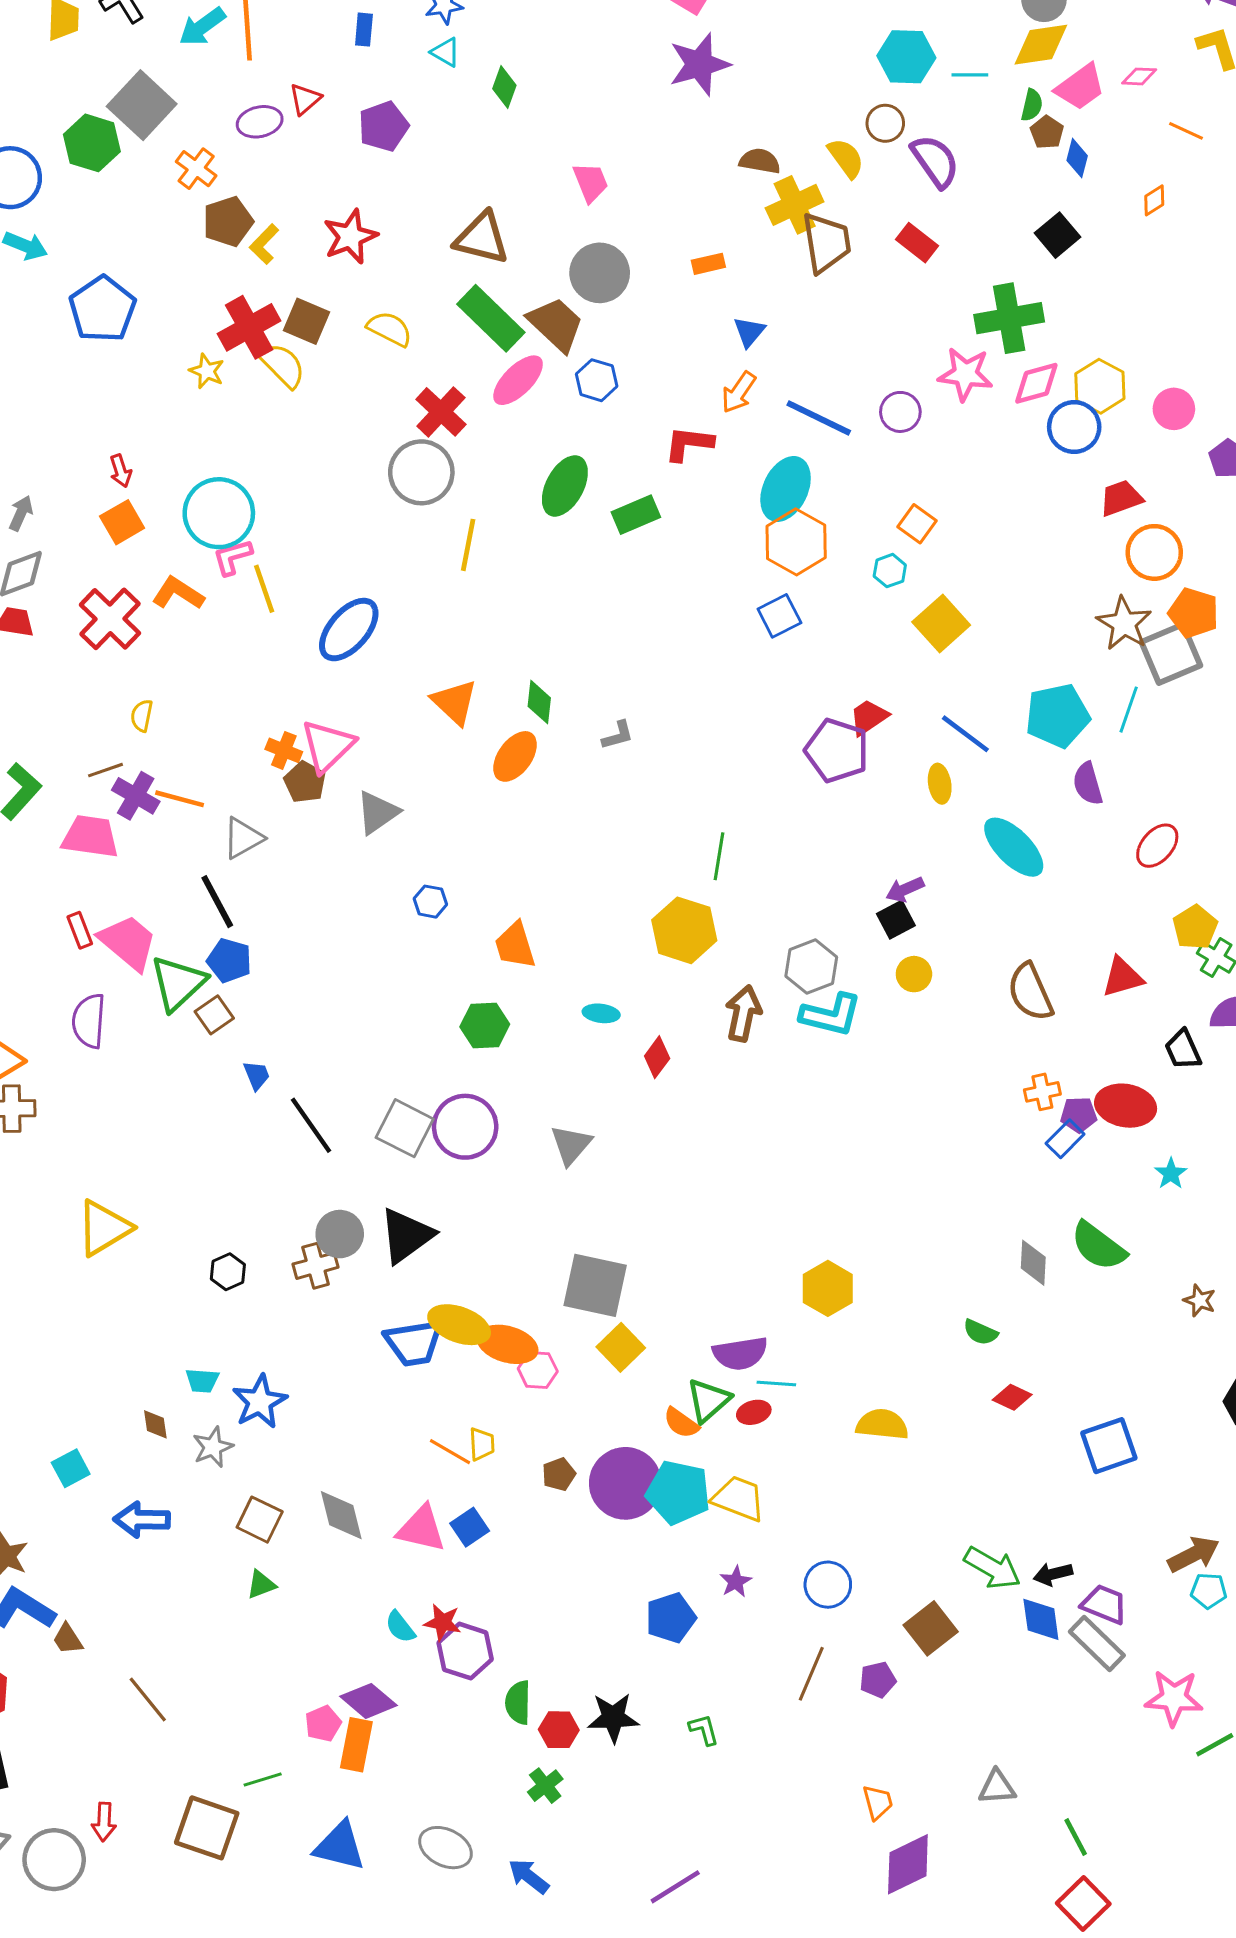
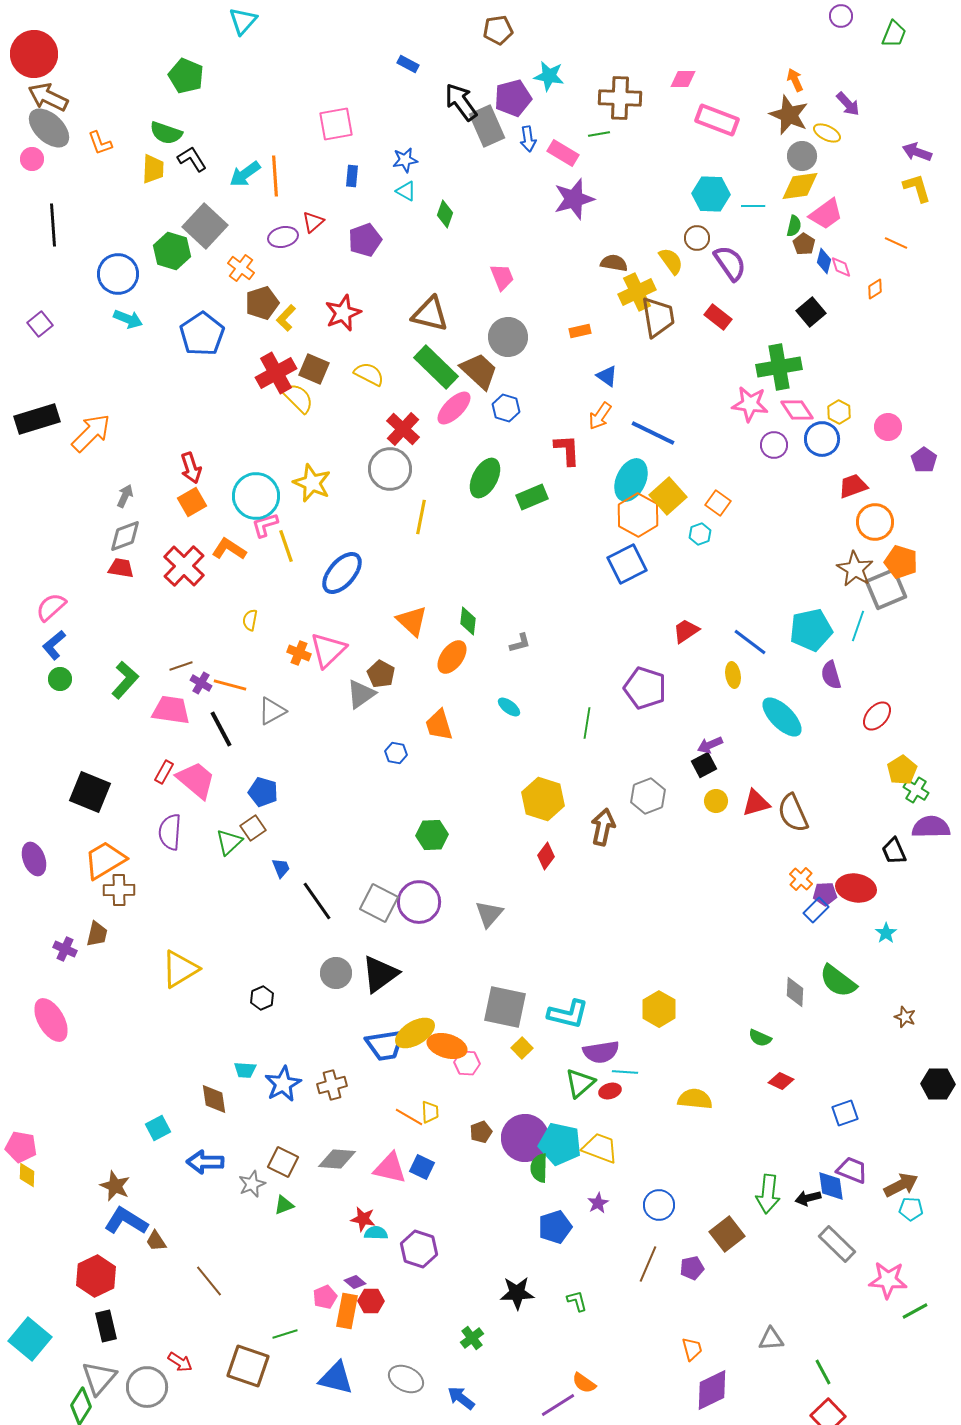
pink diamond: (1139, 76) -> (841, 267), moved, turned 70
blue pentagon: (102, 309) -> (202, 334), moved
blue triangle: (749, 332) -> (607, 376), turned -35
yellow star: (207, 371) -> (312, 483), moved, size x1.6
pink diamond: (1036, 383) -> (797, 410), turned 72
yellow hexagon: (1100, 386) -> (839, 412), size x0.7
purple circle: (900, 412) -> (774, 445), moved
red L-shape: (689, 444) -> (567, 450), turned 80
red arrow: (121, 471) -> (191, 468), size x1.4
blue square: (779, 616) -> (627, 564), size x1.4
yellow square: (941, 623) -> (668, 496), moved
yellow semicircle: (142, 716) -> (250, 620), moved
purple pentagon: (837, 750) -> (645, 688), moved
brown pentagon: (305, 782) -> (381, 674), moved
purple cross: (136, 796) -> (201, 683), size x0.7
black line: (217, 902) -> (221, 729), moved
red rectangle: (80, 930) -> (164, 772), turned 50
yellow hexagon: (684, 930) -> (543, 799), moved
orange trapezoid: (515, 945) -> (439, 725), moved
red triangle: (1123, 977) -> (756, 803), moved
green triangle: (178, 983) -> (229, 842), moved, size x0.7
cyan ellipse: (601, 1013) -> (509, 707), moved, turned 30
cyan L-shape: (831, 1015) -> (568, 1014), moved
orange cross: (1042, 1092) -> (801, 879), turned -35
brown cross: (316, 1266) -> (332, 1085), moved
yellow ellipse: (459, 1325) -> (415, 1033), turned -51
yellow square: (621, 1347) -> (522, 1048), size x0.7
orange semicircle: (681, 1423) -> (584, 1383), moved
brown diamond: (155, 1424) -> (214, 1099), size x1.5
blue square: (1109, 1446) -> (845, 1113), size x0.7
gray star: (213, 1447) -> (252, 1184), moved
gray diamond: (341, 1515) -> (337, 1159), turned -72
blue square: (470, 1527) -> (422, 1167), turned -30
green arrow: (993, 1568) -> (768, 1194), turned 66
purple trapezoid: (1104, 1604) -> (852, 1170), moved
blue diamond: (1041, 1619) -> (831, 1186), moved
red star: (442, 1622) -> (363, 1219), moved
cyan semicircle: (400, 1627) -> (376, 1233), turned 130
purple diamond: (368, 1701) -> (355, 1282), size x0.6
green semicircle: (518, 1702) -> (539, 1168), moved
red hexagon: (559, 1730) -> (371, 1301), moved
red arrow: (104, 1822) -> (180, 1362), turned -60

